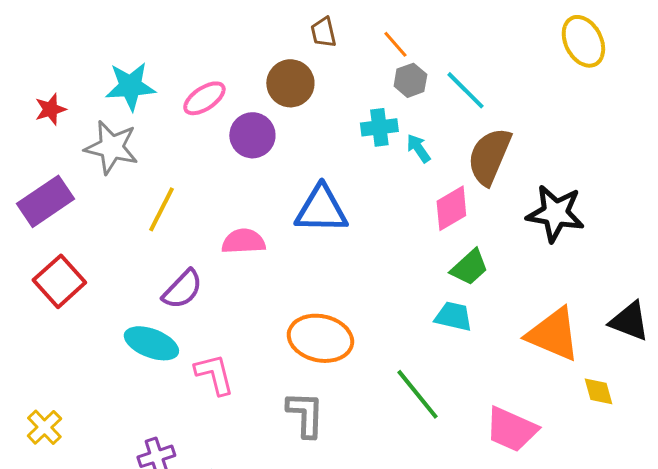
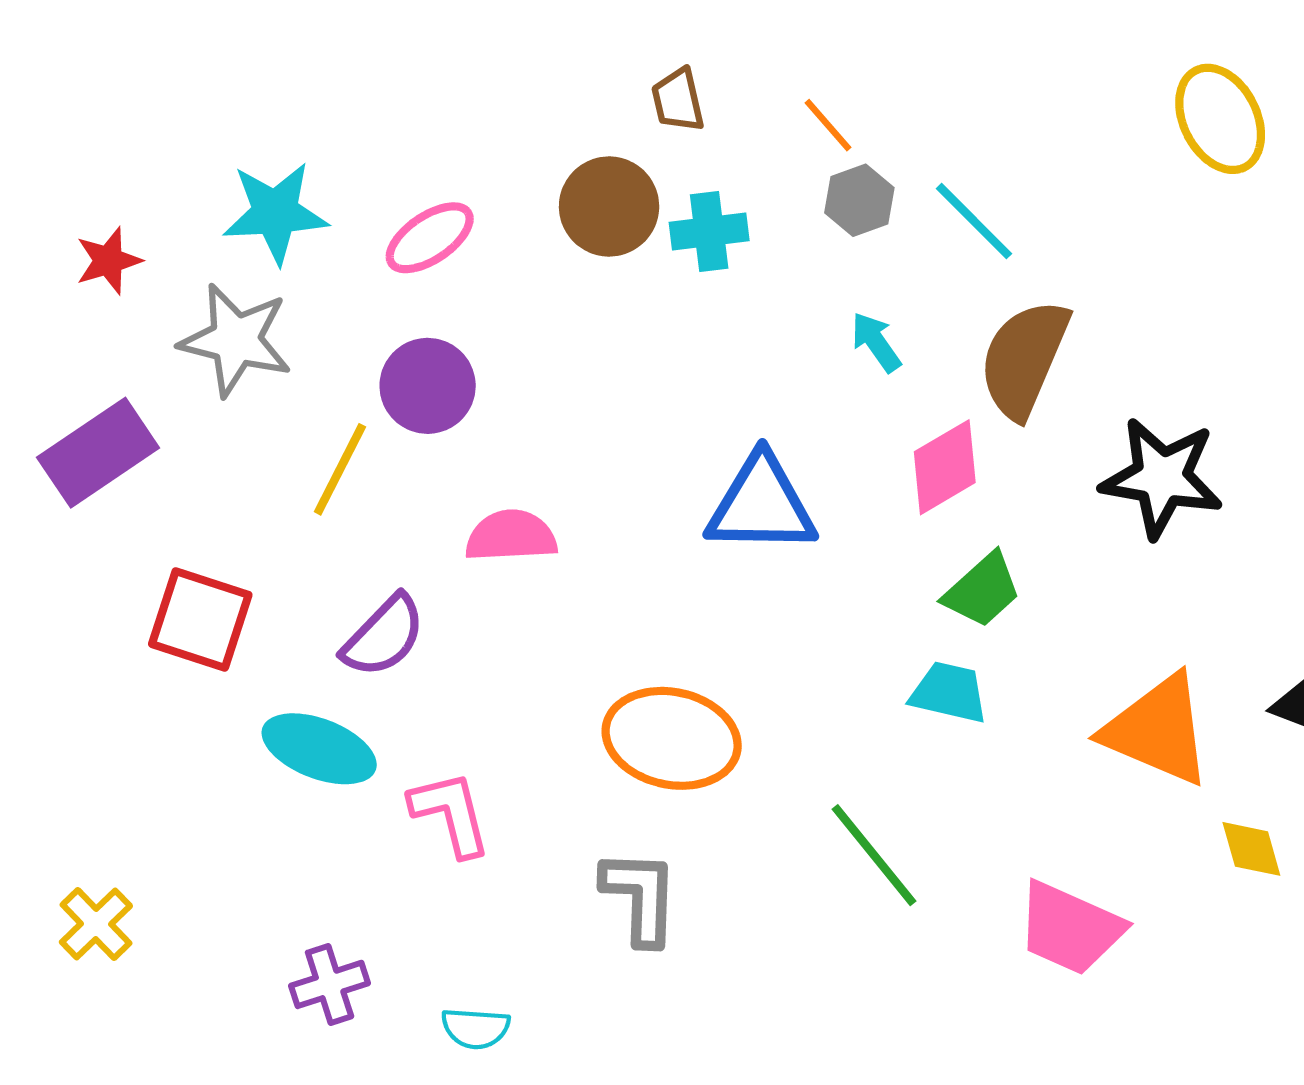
cyan cross: (379, 127) -> (709, 232), moved
purple circle: (252, 135) -> (428, 386), moved
blue triangle: (321, 209) -> (761, 505), moved
red square: (59, 281) -> (200, 619), moved, turned -30

